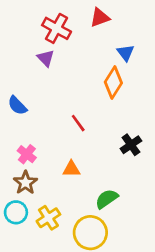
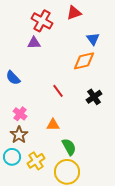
purple triangle: (46, 58) -> (34, 43), turned -48
orange diamond: (113, 83) -> (84, 61), turned 45
black cross: (131, 145) -> (94, 97), moved
green semicircle: (107, 199) -> (69, 147), moved, turned 96

